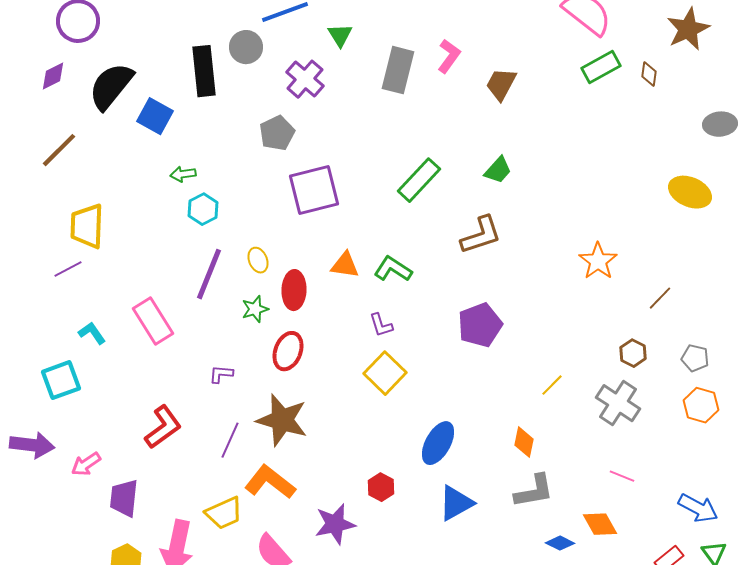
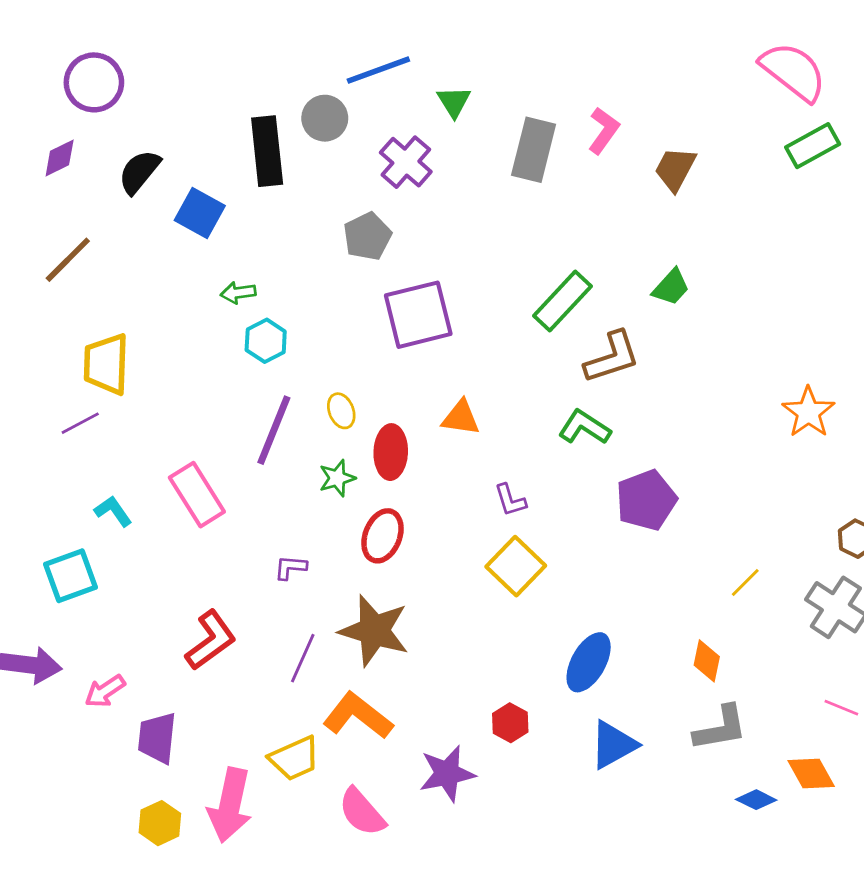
black semicircle: (111, 86) -> (139, 172), size x0.7
brown L-shape: (481, 235) -> (612, 357), moved
green L-shape: (393, 269) -> (584, 427), moved

